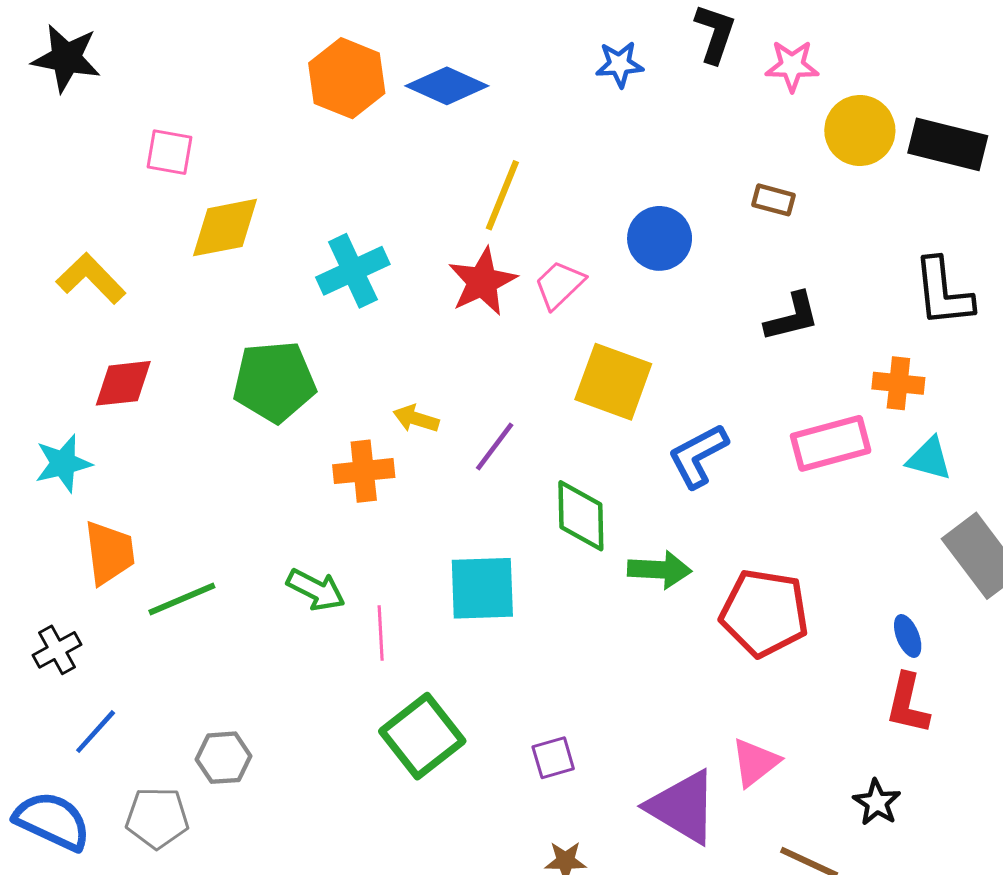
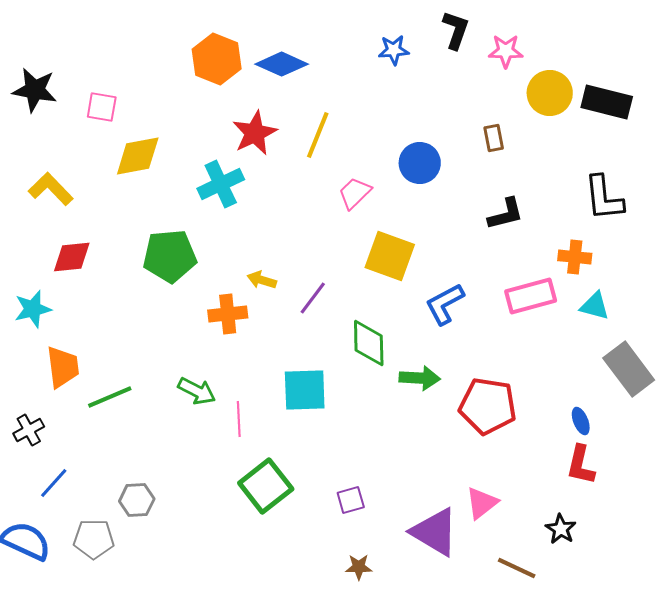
black star: (66, 58) -> (35, 90), moved
brown rectangle: (774, 200) -> (494, 138), turned 64
red star: (482, 282) -> (255, 133), moved

